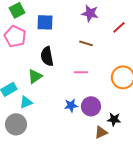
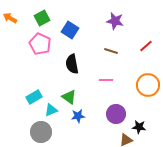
blue square: (45, 22) -> (70, 30), turned 30
red line: (119, 27) -> (146, 46), moved
green triangle: (35, 76) -> (69, 97), moved, turned -49
blue star: (71, 105) -> (78, 116), moved

